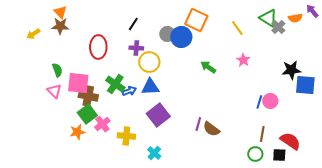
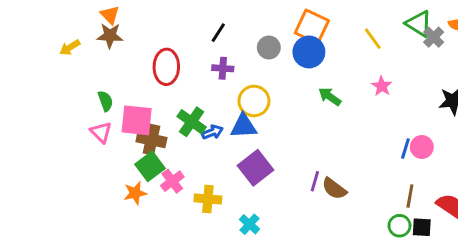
blue circle: (181, 37) -> (309, 52), moved
yellow circle: (149, 62) -> (254, 101), moved
black square: (279, 155) -> (422, 227), moved

